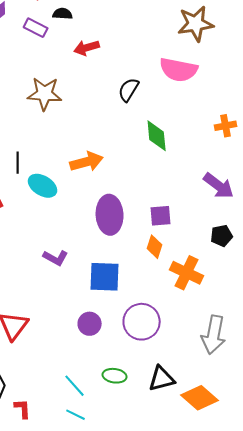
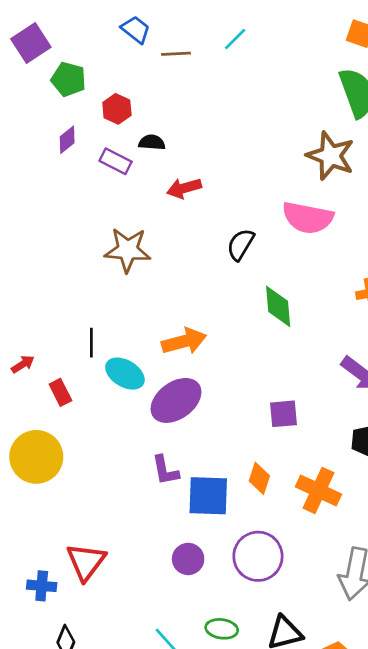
brown star: (196, 24) -> (331, 156), turned 30
purple ellipse: (110, 215) -> (176, 400), moved, turned 57
orange diamond: (155, 247) -> (259, 478), moved
purple L-shape: (56, 258) -> (165, 470), moved, turned 50

